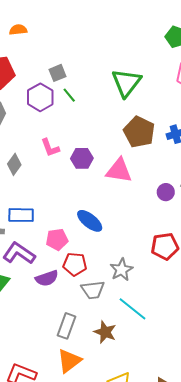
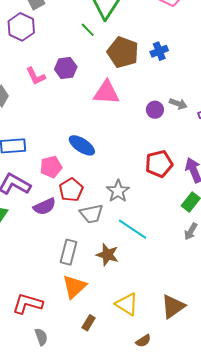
green line: (69, 95) -> (88, 30), moved
purple hexagon: (82, 158) -> (66, 68), moved
red pentagon: (75, 264) -> (71, 190), turned -30

